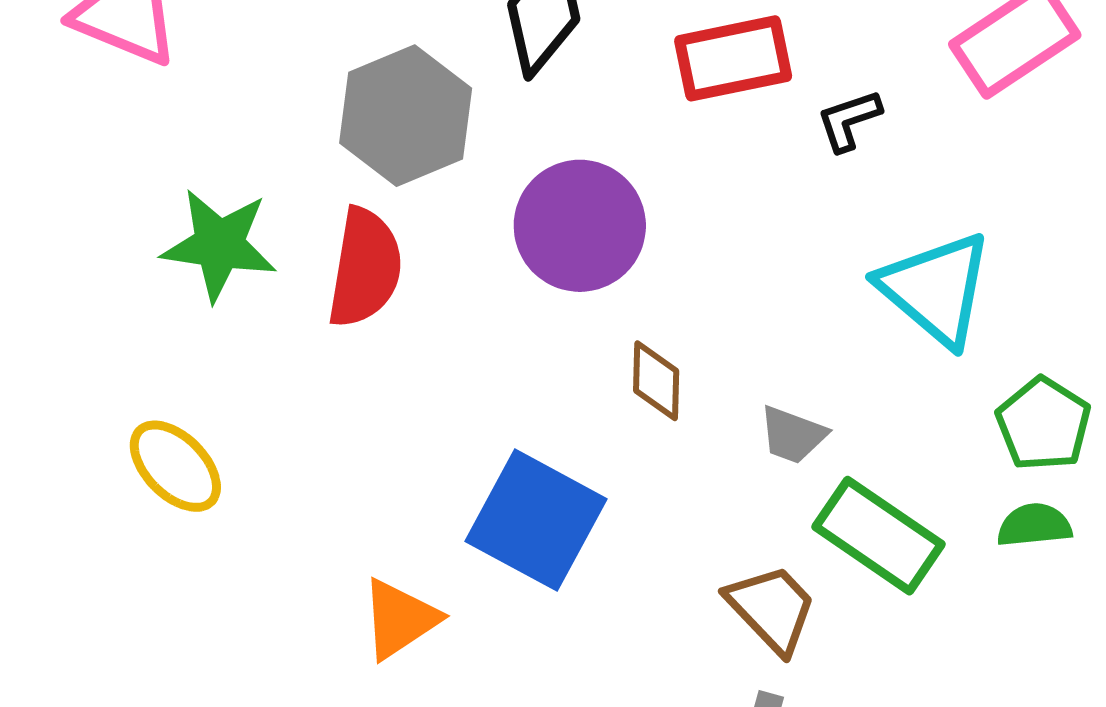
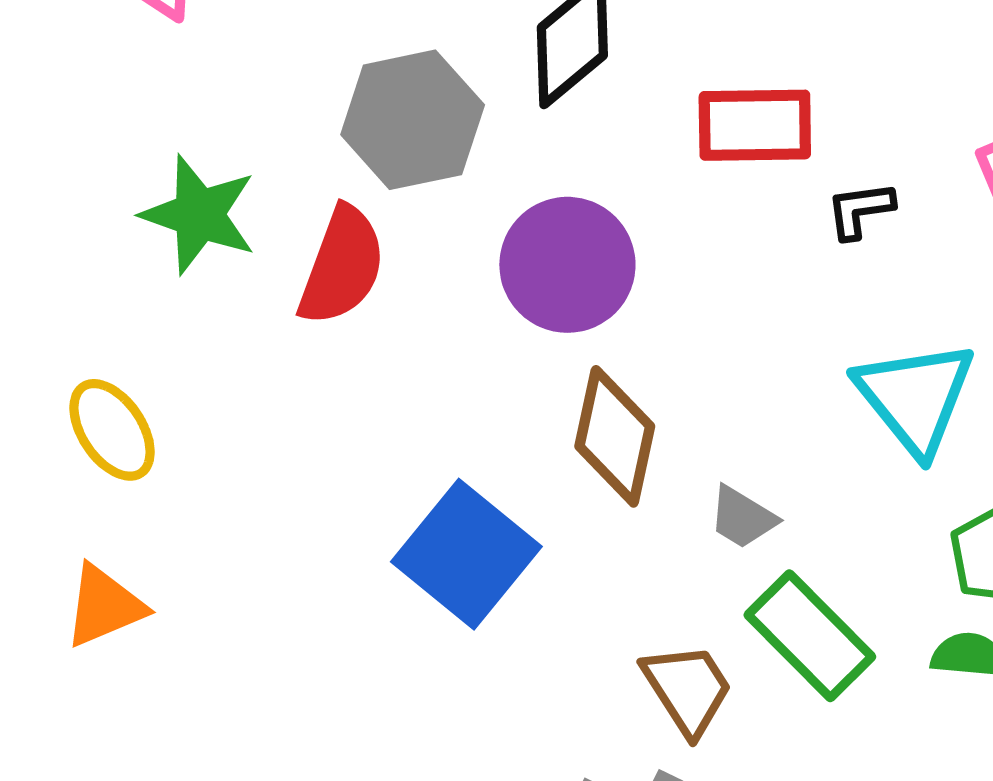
brown diamond: (656, 381) -> (615, 436), size x1.6
orange triangle: (400, 619) -> (104, 606), moved

